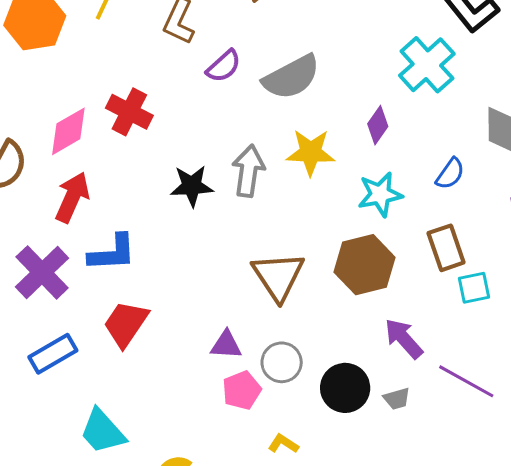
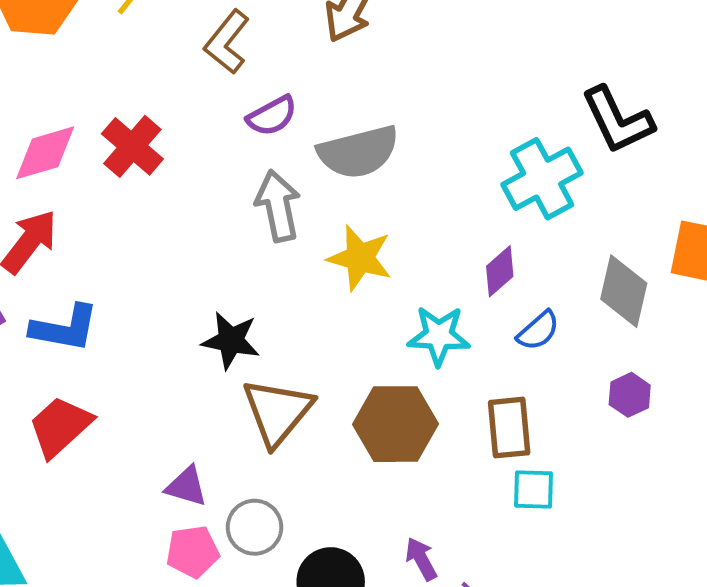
purple diamond: (378, 125) -> (500, 271), moved
gray arrow: (248, 171) -> (278, 206), moved, turned -33
black star: (192, 186) -> (231, 340), moved
purple arrow: (404, 339) -> (421, 559), moved, size x0.7

